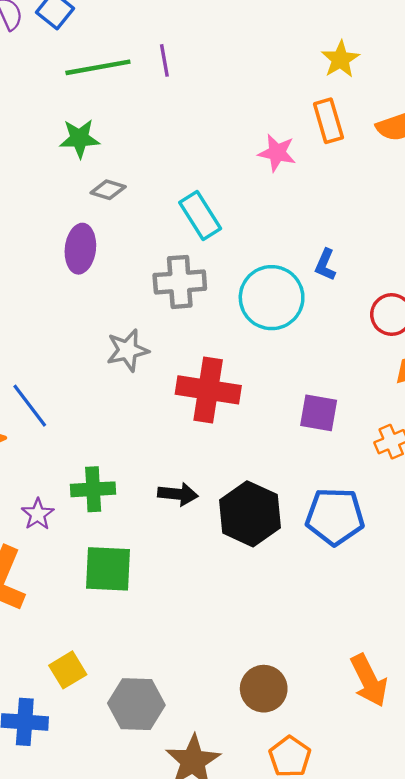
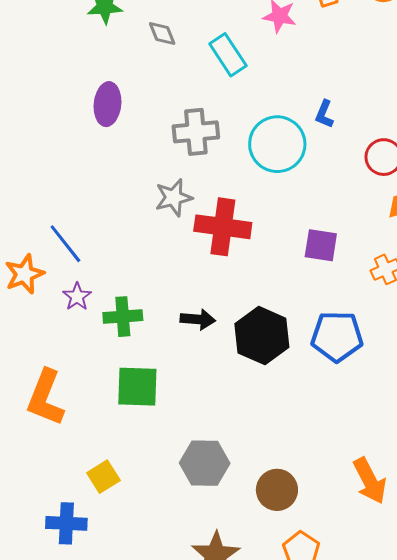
gray diamond: (108, 190) -> (162, 33), moved, turned 52
cyan rectangle: (200, 216) -> (228, 55), moved
gray star: (128, 350) -> (174, 198), moved
purple star: (38, 514) -> (77, 297), moved
gray hexagon: (136, 704) -> (205, 463), moved

